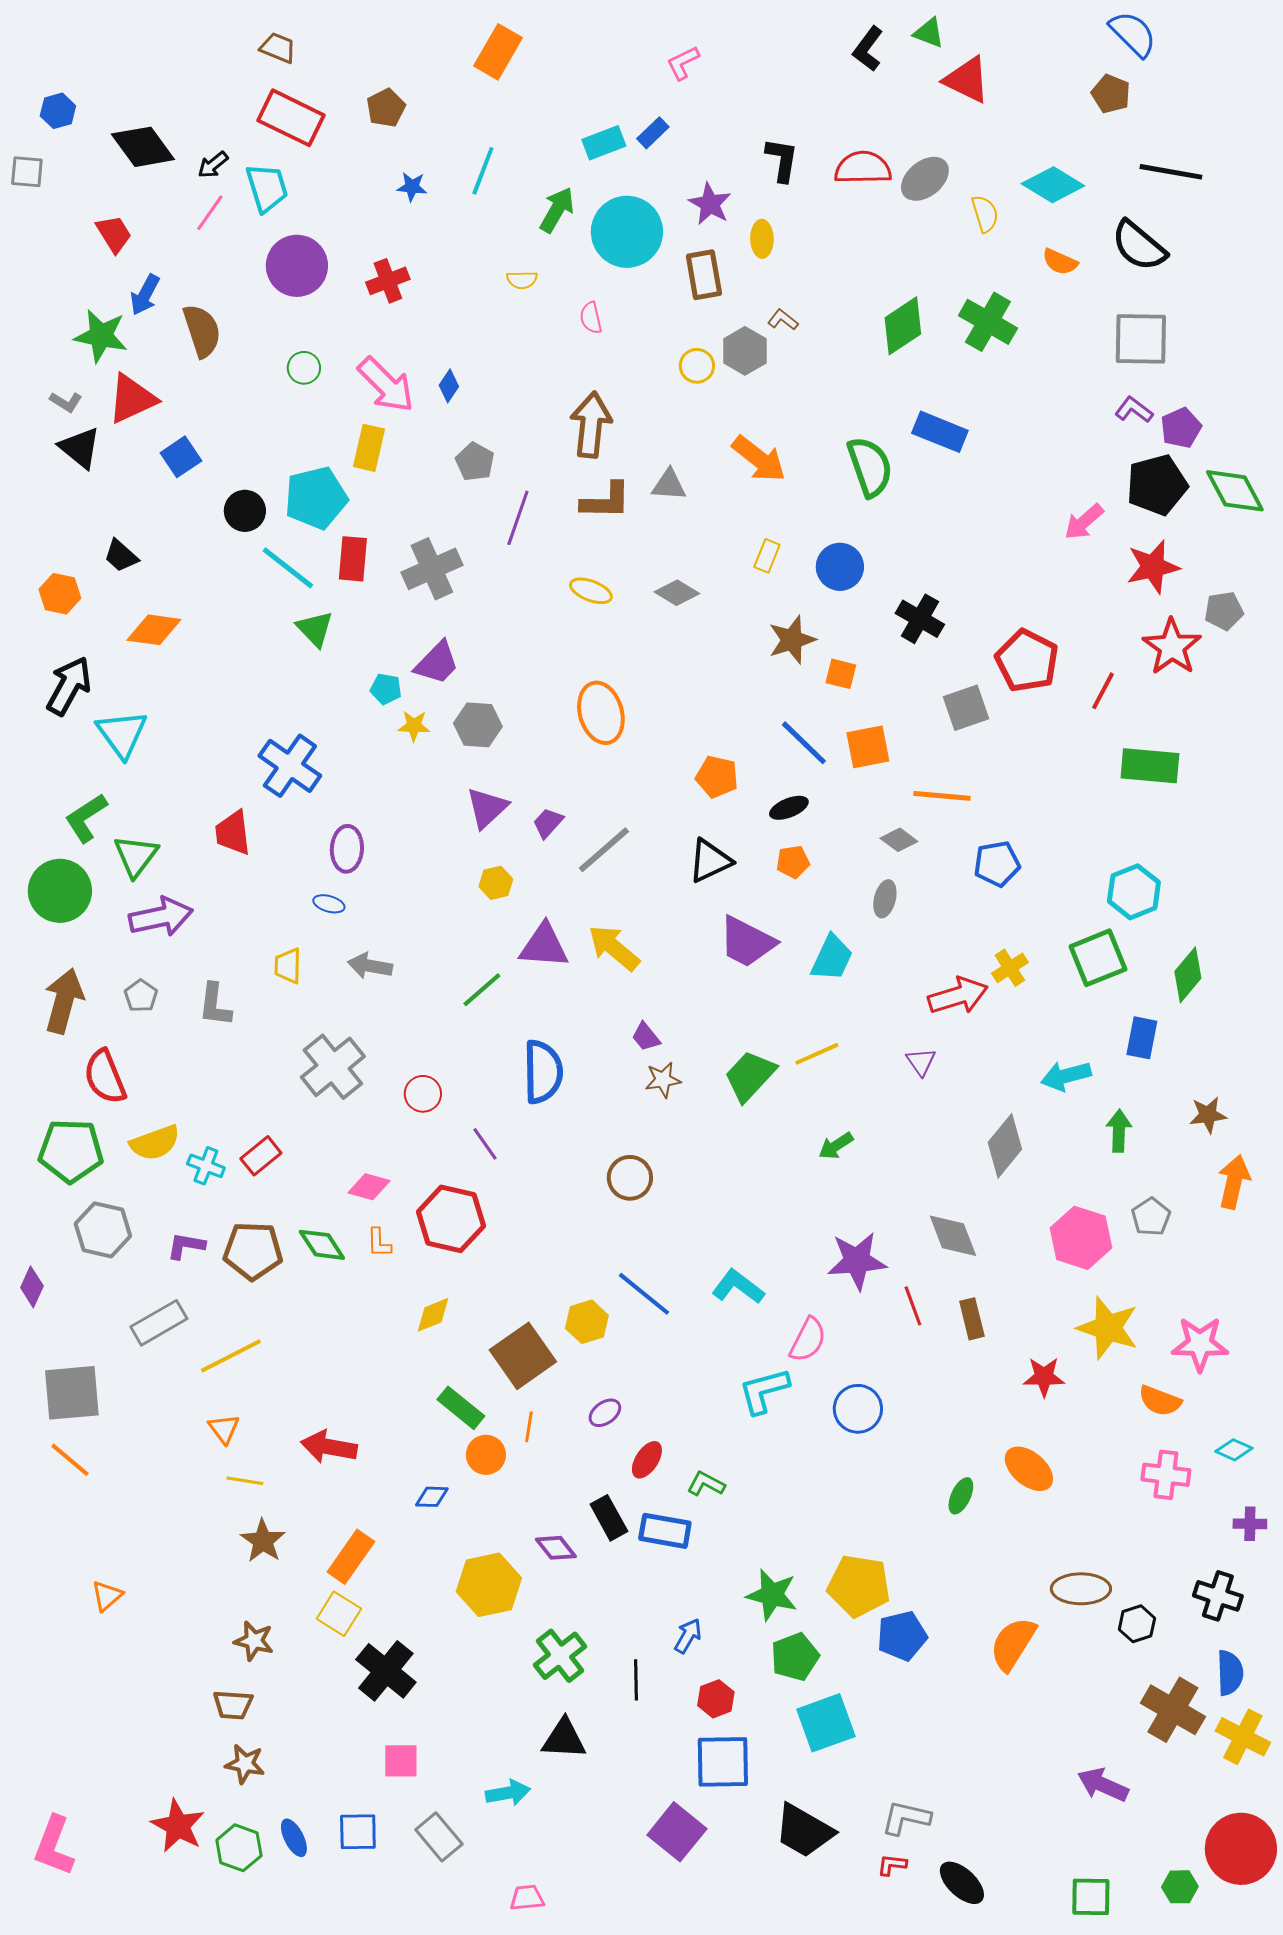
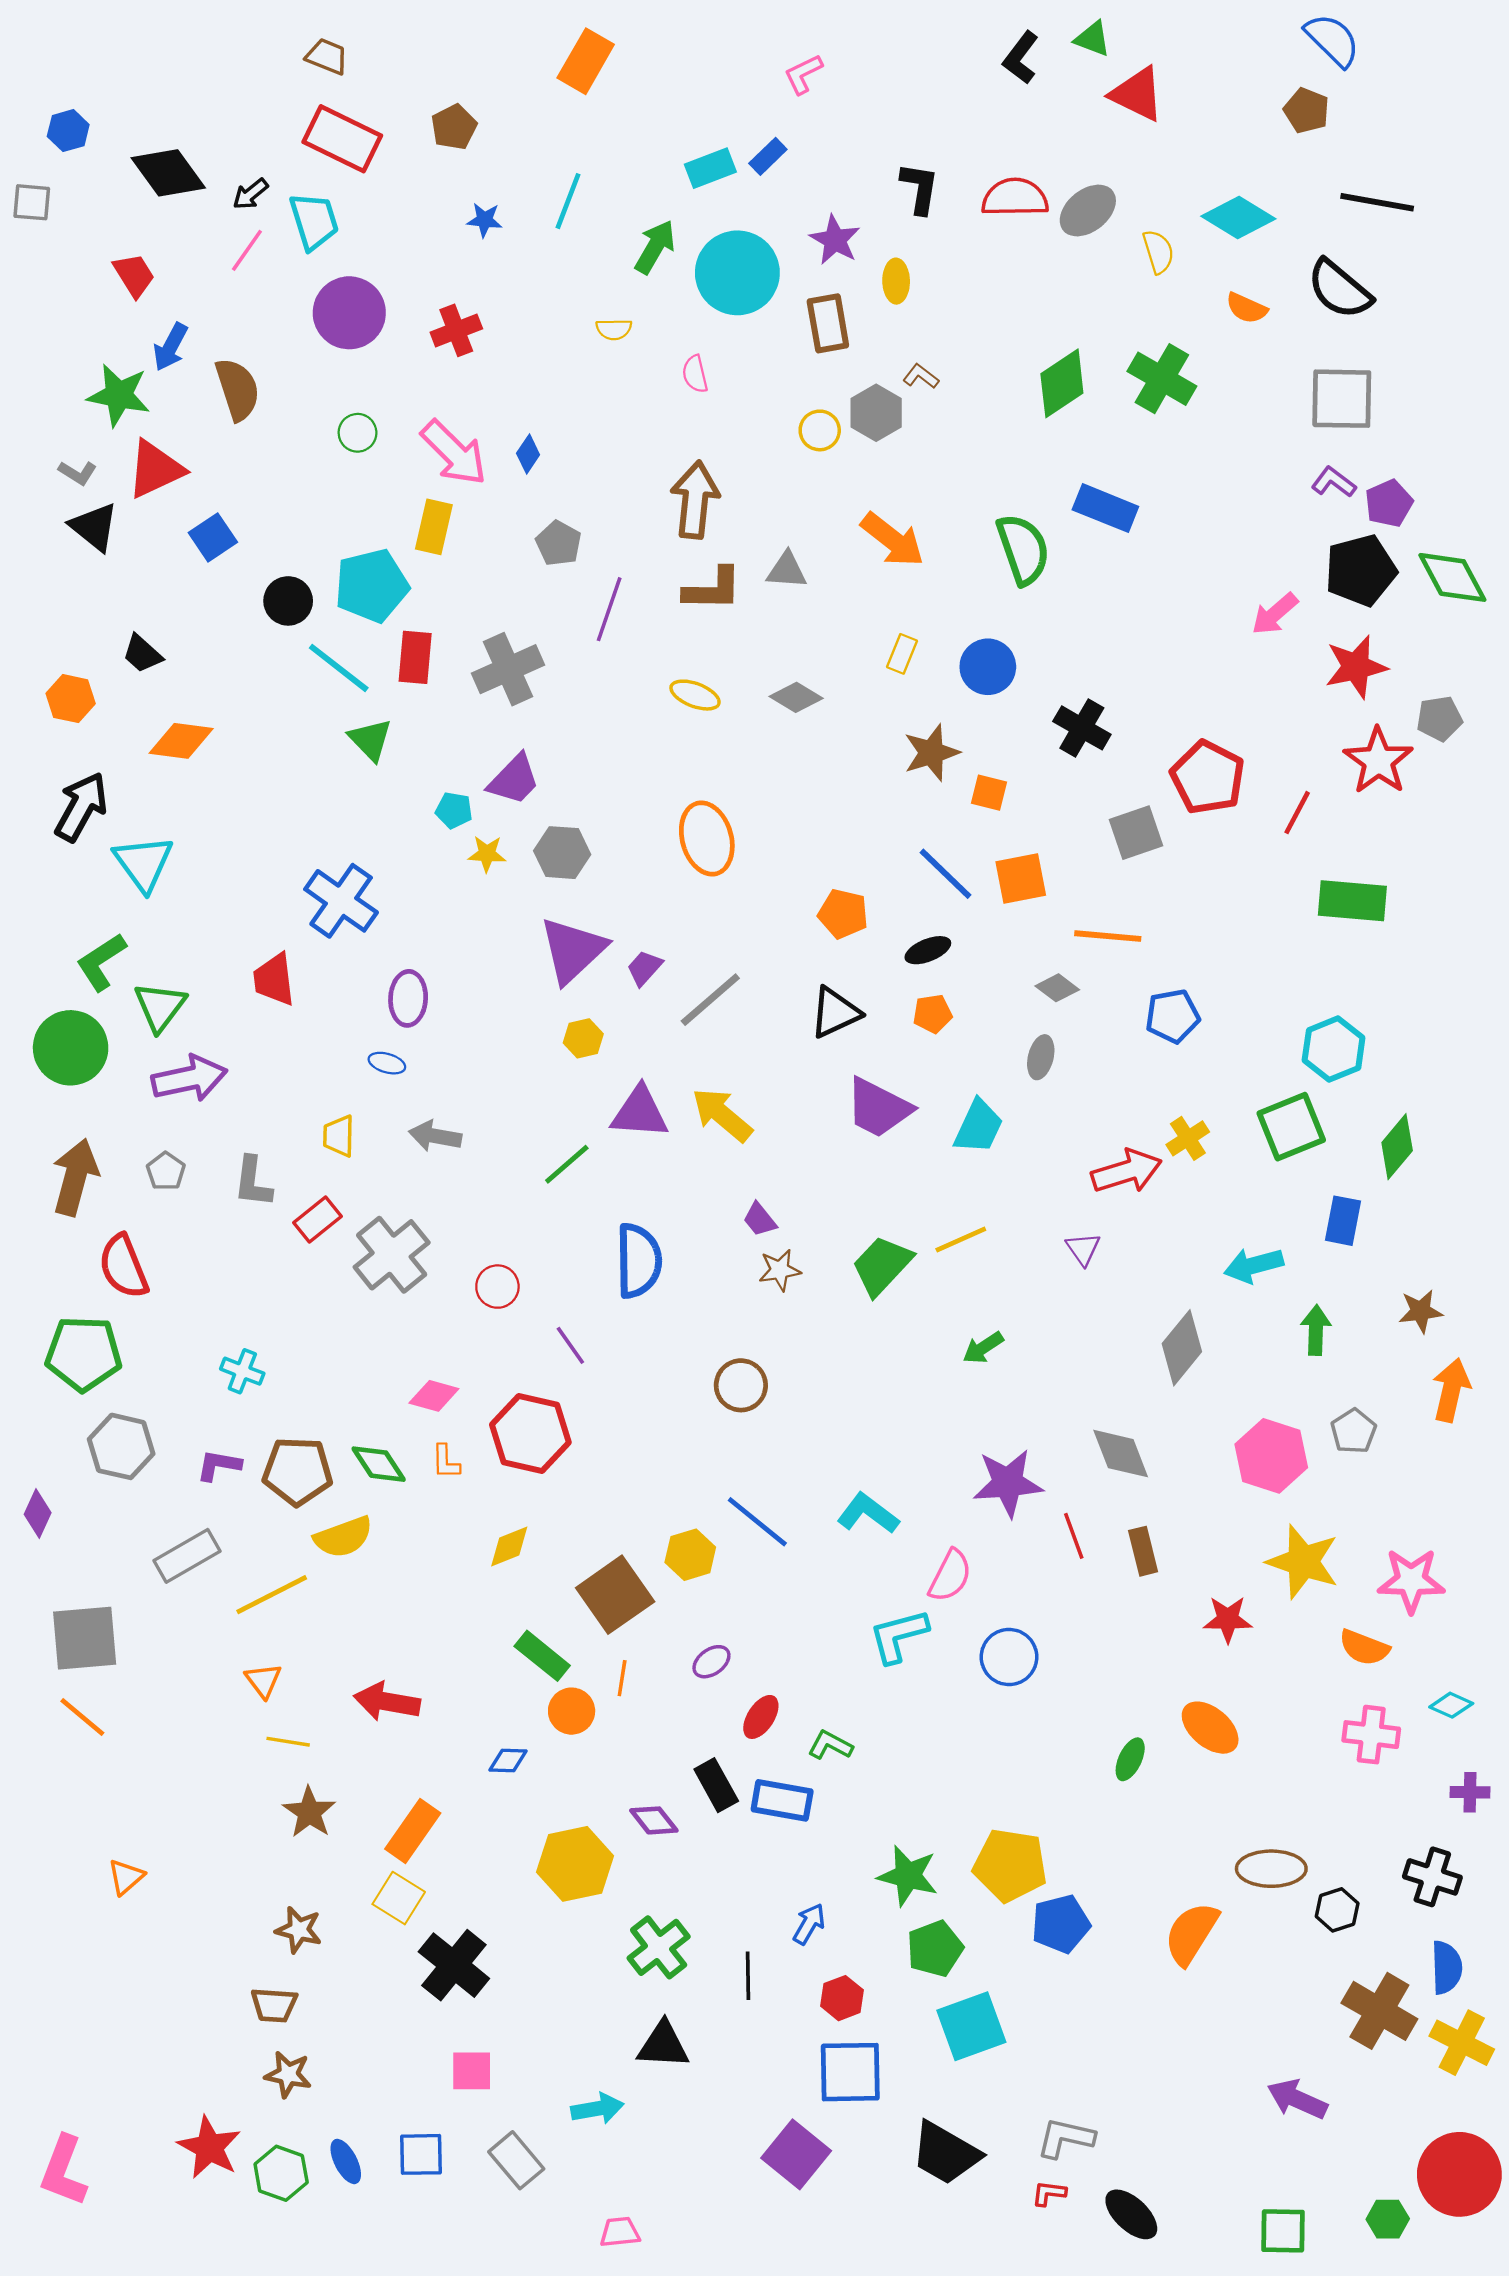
purple triangle: (487, 808) -> (573, 950), size x1.4
yellow semicircle: (155, 1143) -> (343, 1537), moved
red rectangle: (261, 1156) -> (318, 1220), moved

